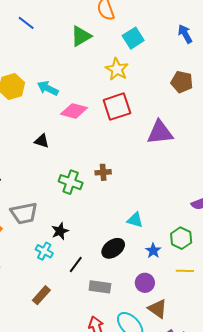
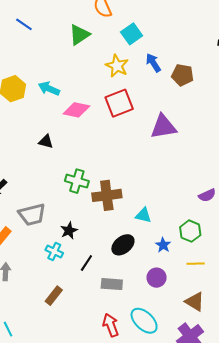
blue arrow: (185, 34) -> (153, 63), moved
brown cross: (103, 172) -> (107, 195), moved, size x1.8
brown triangle: (158, 309) -> (195, 302), moved

